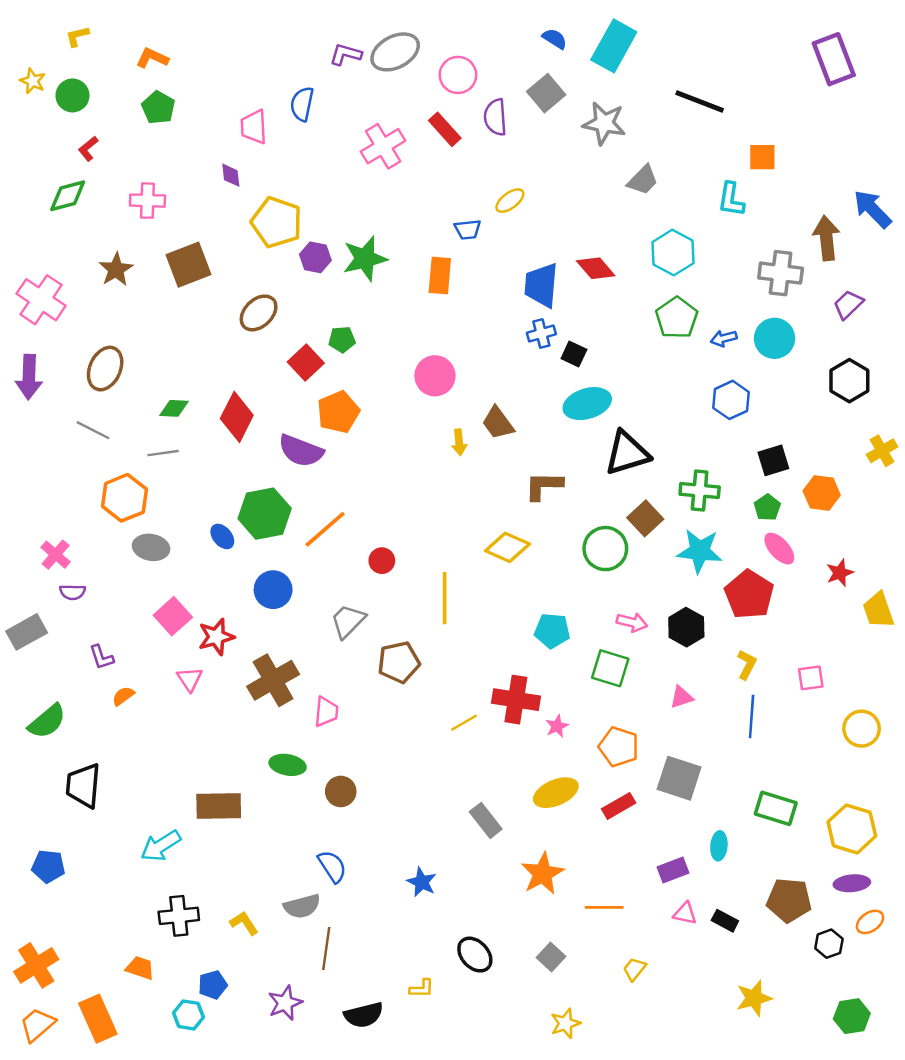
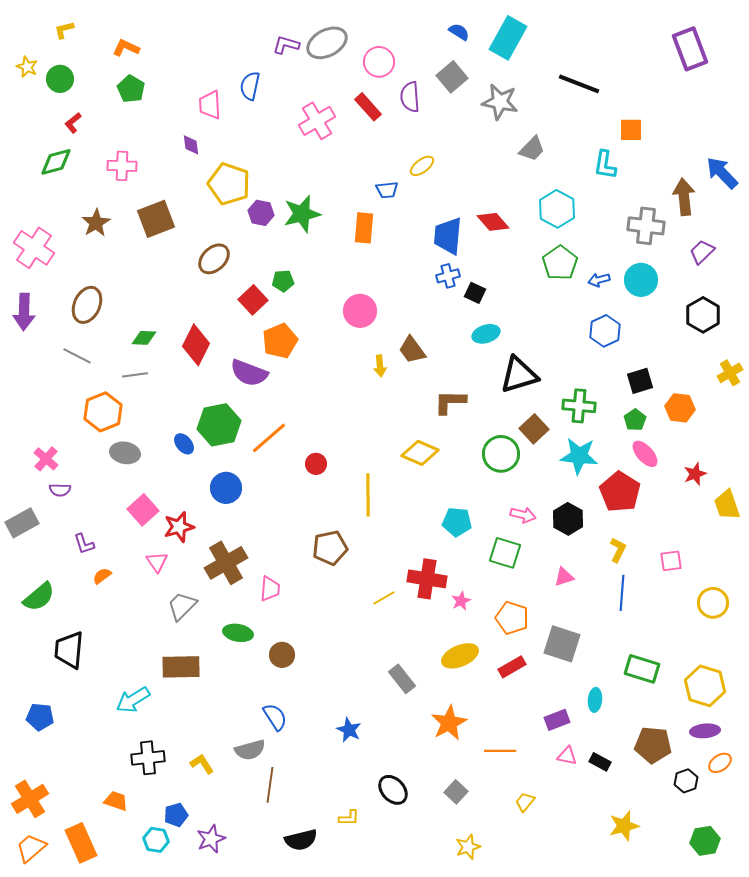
cyan ellipse: (587, 404) -> (486, 334), size x0.7
gray trapezoid: (348, 621) -> (182, 606), moved
purple star: (285, 1003) -> (211, 839), moved

